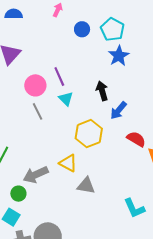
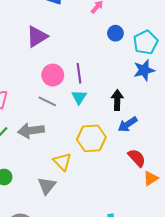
gray line: (38, 111) -> (47, 101), turned -54
gray arrow: (36, 175) -> (31, 131), moved
gray triangle: (86, 186) -> (47, 186), moved, turned 42

